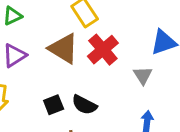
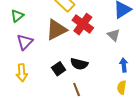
brown triangle: (63, 49) -> (56, 30), turned -45

